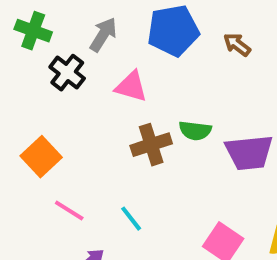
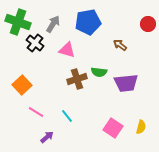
green cross: (33, 31) -> (18, 22), size x1.4
brown arrow: (237, 45) -> (120, 45), moved

